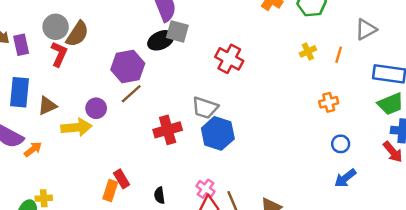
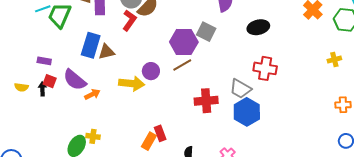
gray square: (177, 31) -> (206, 32), moved
black ellipse: (161, 40) -> (258, 27), moved
red cross: (229, 59) -> (265, 68), moved, turned -30
brown triangle: (47, 106) -> (107, 52), moved

